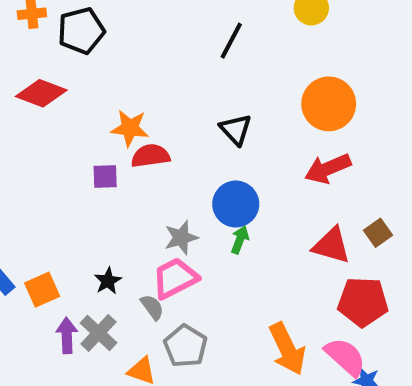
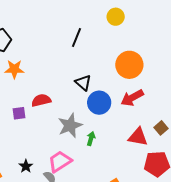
orange star: (130, 128) -> (14, 69), moved
blue circle: (236, 204) -> (99, 103), moved
gray star: (181, 238) -> (70, 125), moved, size x1.4

